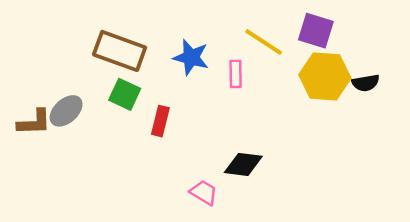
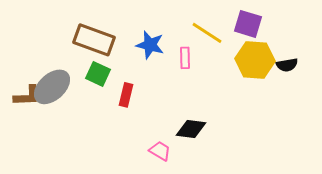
gray ellipse: (66, 111) -> (52, 87), size x1.4

